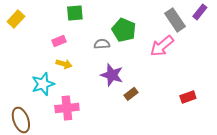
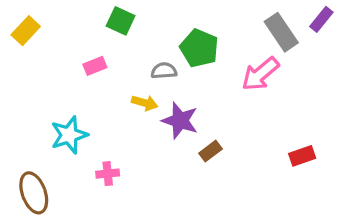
green square: (75, 13) -> (121, 21), turned 30
yellow arrow: (64, 64) -> (145, 103), moved
pink cross: (67, 108) -> (108, 174), size x0.6

